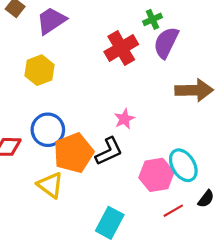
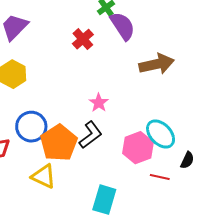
purple semicircle: (166, 43) -> (123, 26), turned 132
red cross: (121, 48) -> (83, 39), size x0.7
red line: (173, 211) -> (160, 177), turned 54

